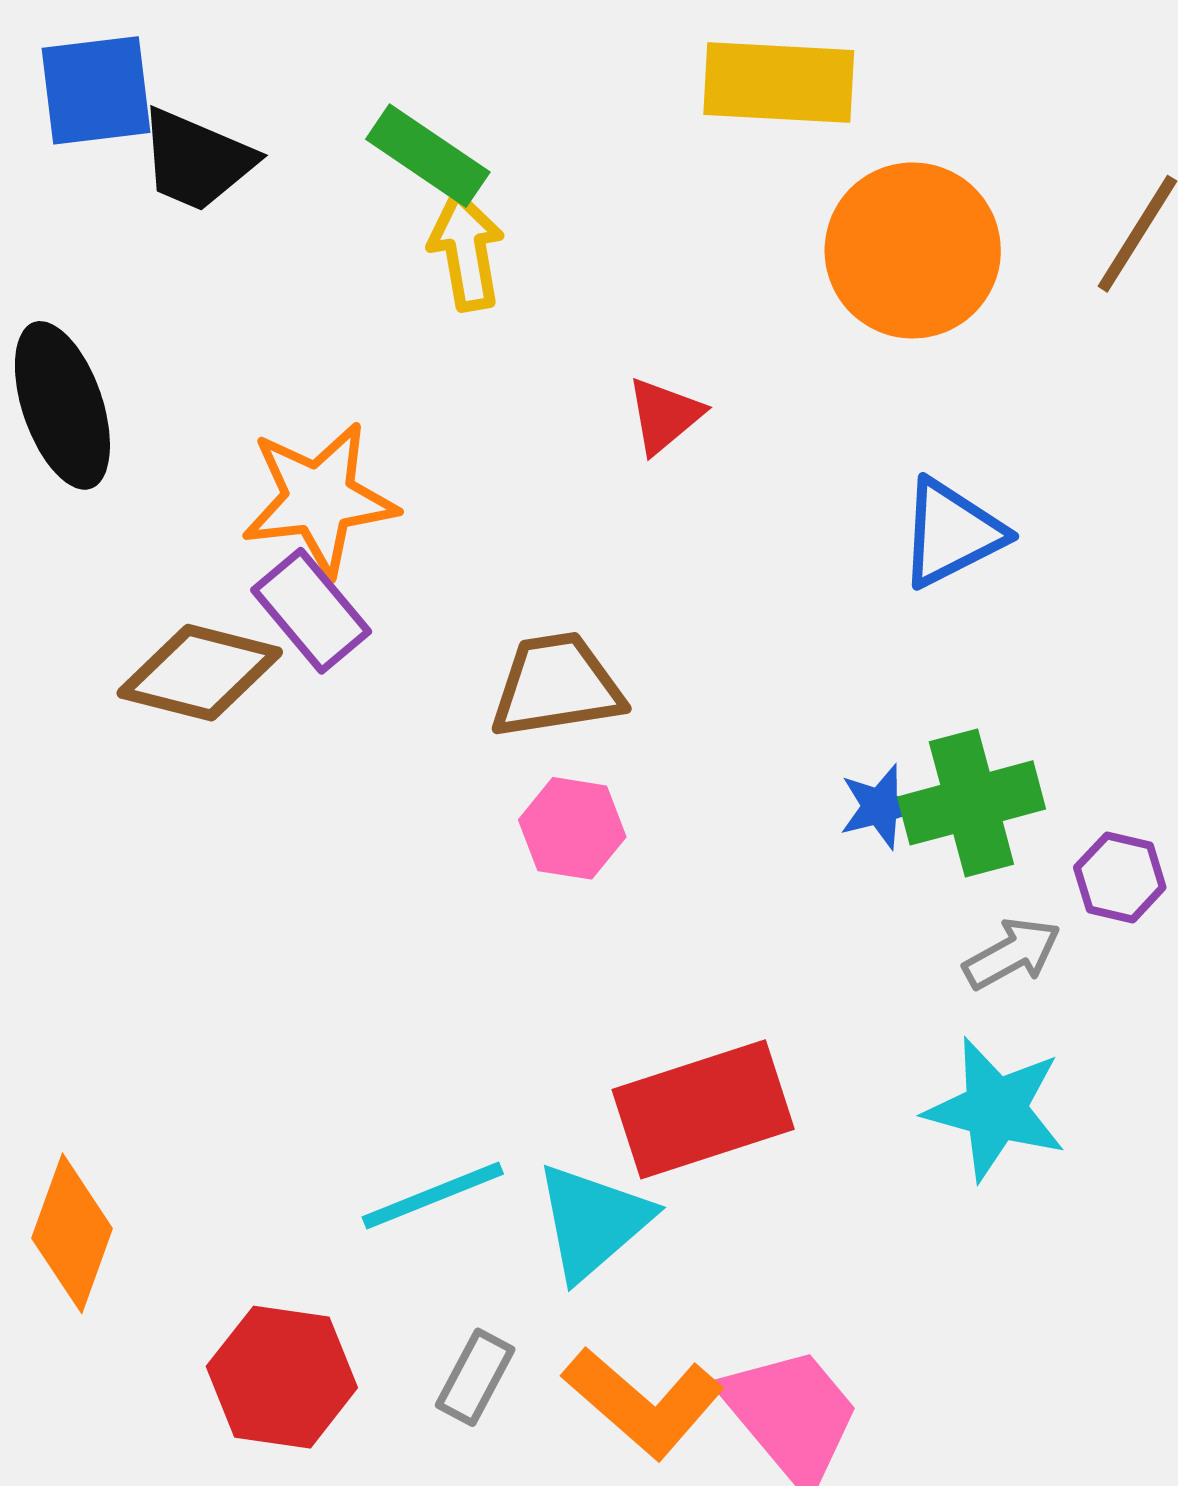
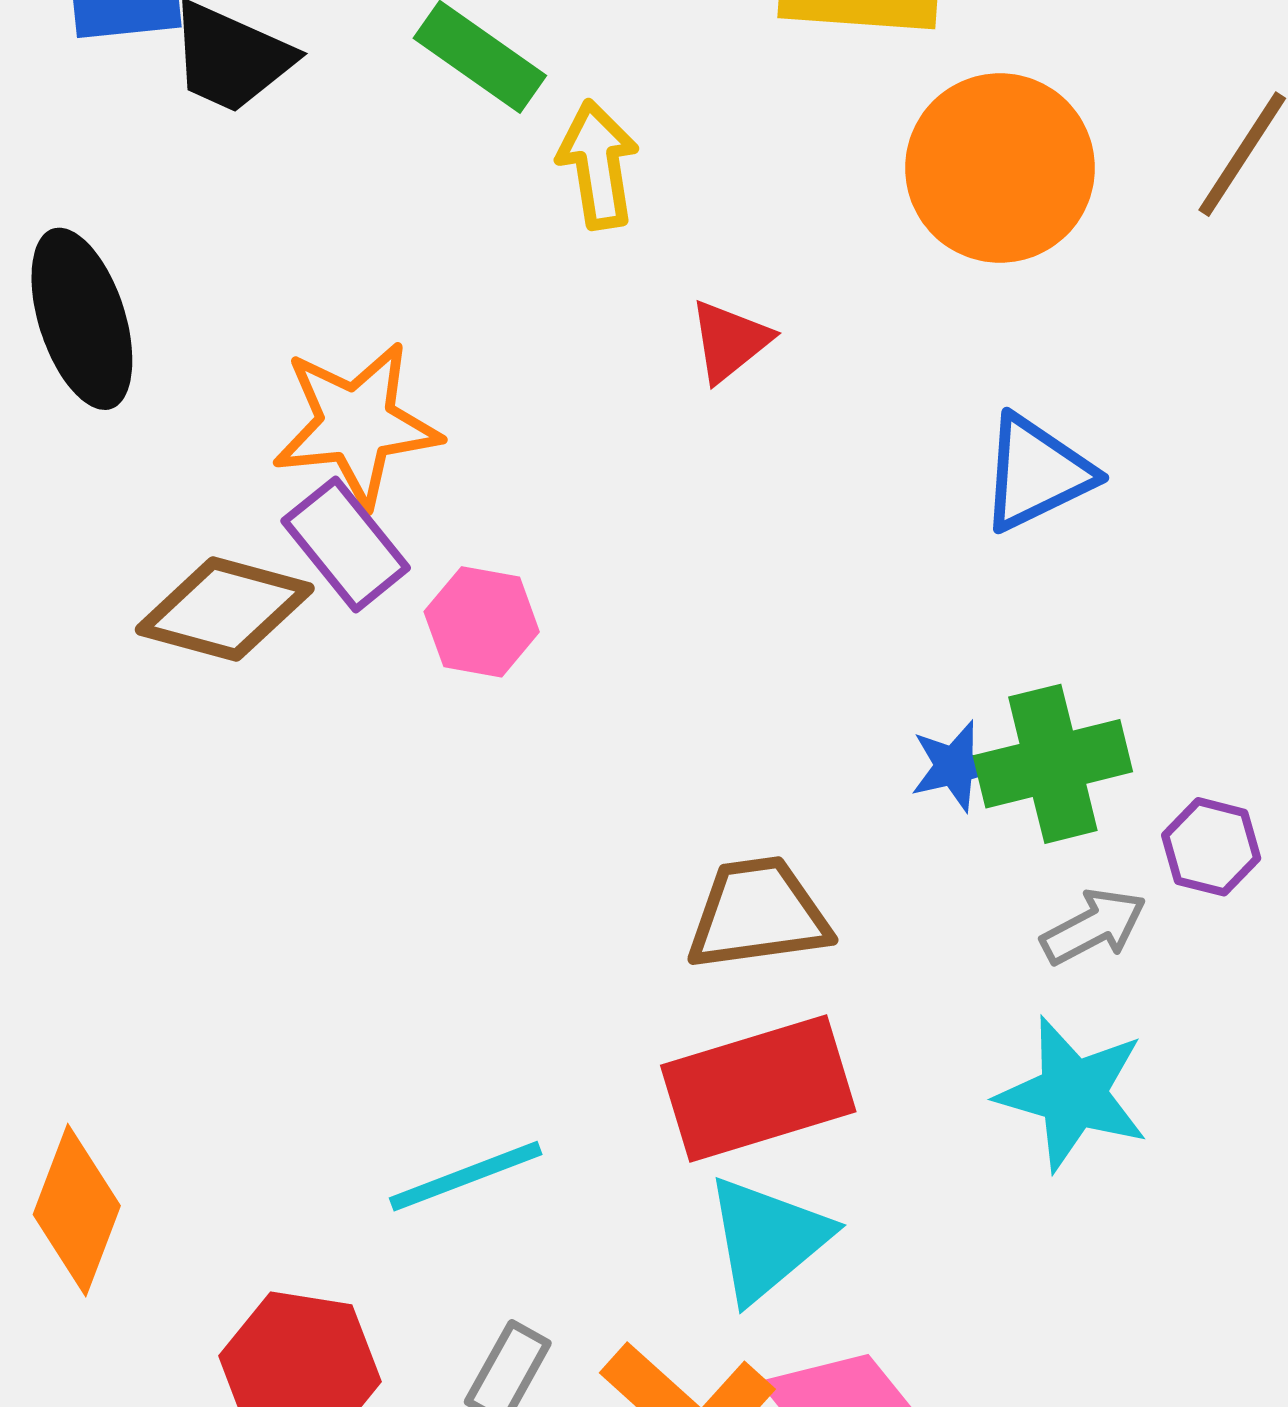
yellow arrow: (466, 251) -> (598, 165), moved
brown trapezoid: (556, 686) -> (758, 914), moved
pink hexagon: (572, 828) -> (482, 622), moved
cyan triangle: (593, 1221) -> (767, 1239), moved

